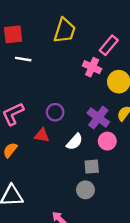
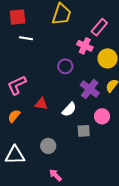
purple circle: (55, 112) -> (65, 66), moved
pink circle: (107, 141) -> (102, 116), moved
gray circle: (85, 190) -> (48, 146), moved

